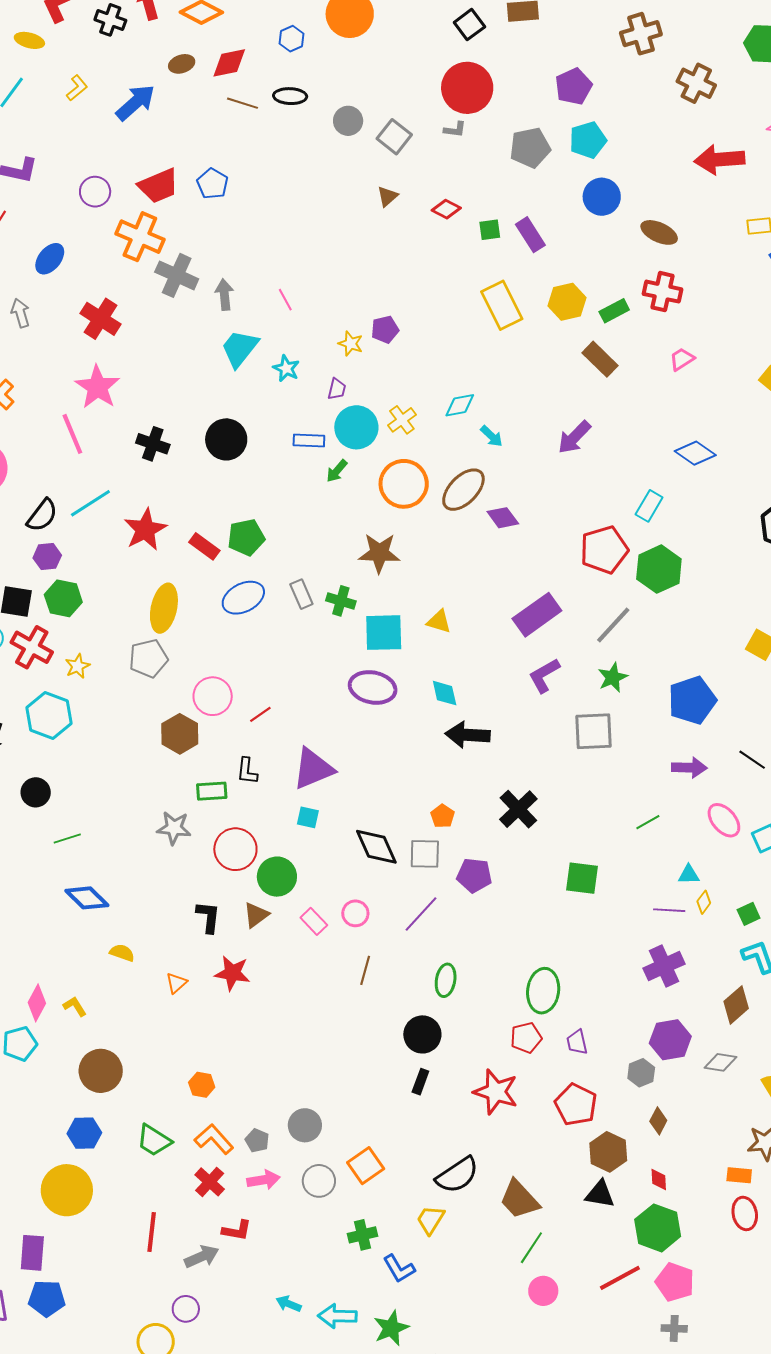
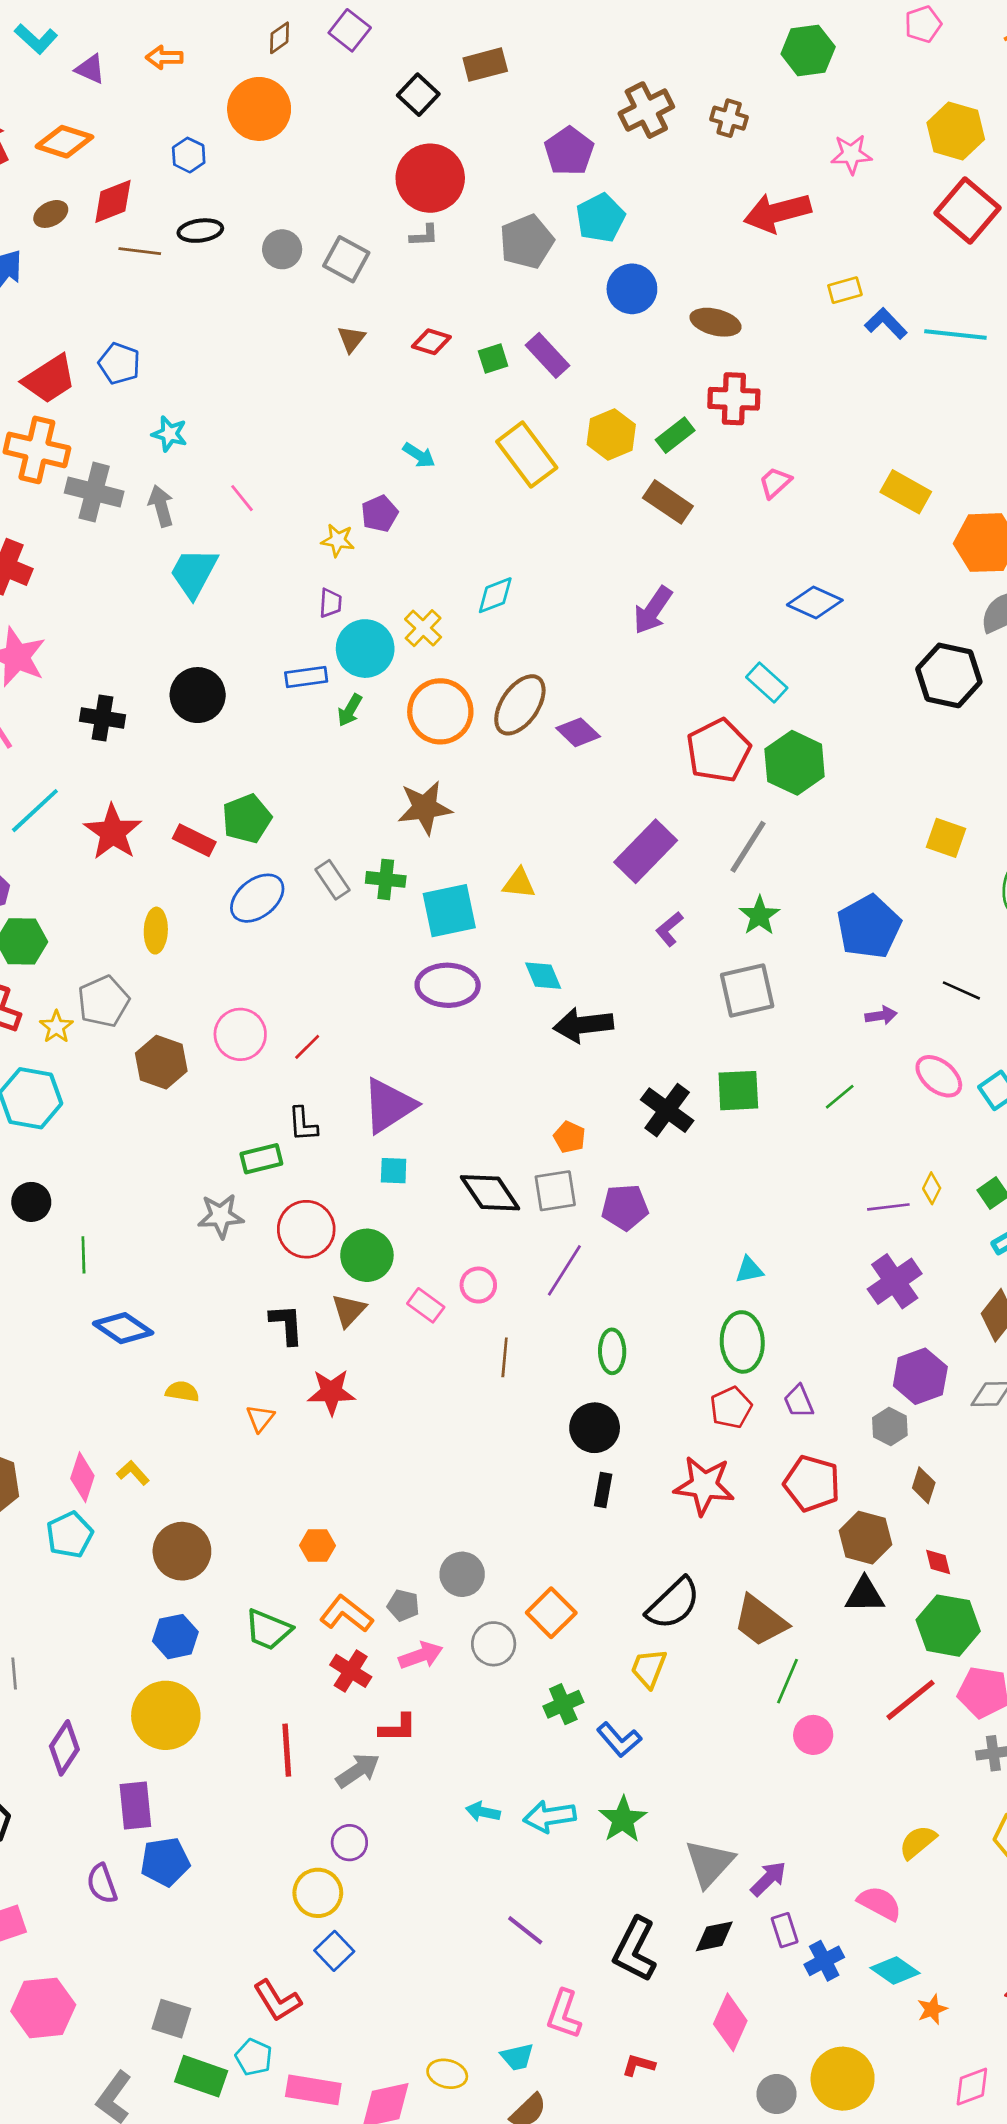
brown cross: (641, 34) -> (646, 110), moved
brown cross: (696, 83) -> (729, 118), size x0.7
cyan star: (286, 368) -> (169, 434), moved
cyan arrow: (492, 436) -> (419, 455), moved
cyan rectangle: (649, 506) -> (767, 682), turned -68
yellow ellipse: (164, 608) -> (156, 931), size x0.7
gray pentagon: (148, 658) -> (103, 1001), moved
purple L-shape: (544, 675) -> (669, 929), size x0.7
brown hexagon: (180, 734) -> (161, 1062), moved
purple arrow: (689, 768) -> (881, 1016), size x0.7
green line: (67, 838) -> (83, 1255), turned -64
cyan triangle: (689, 875) -> (749, 1270), moved
green square: (582, 878) -> (738, 1091), moved

